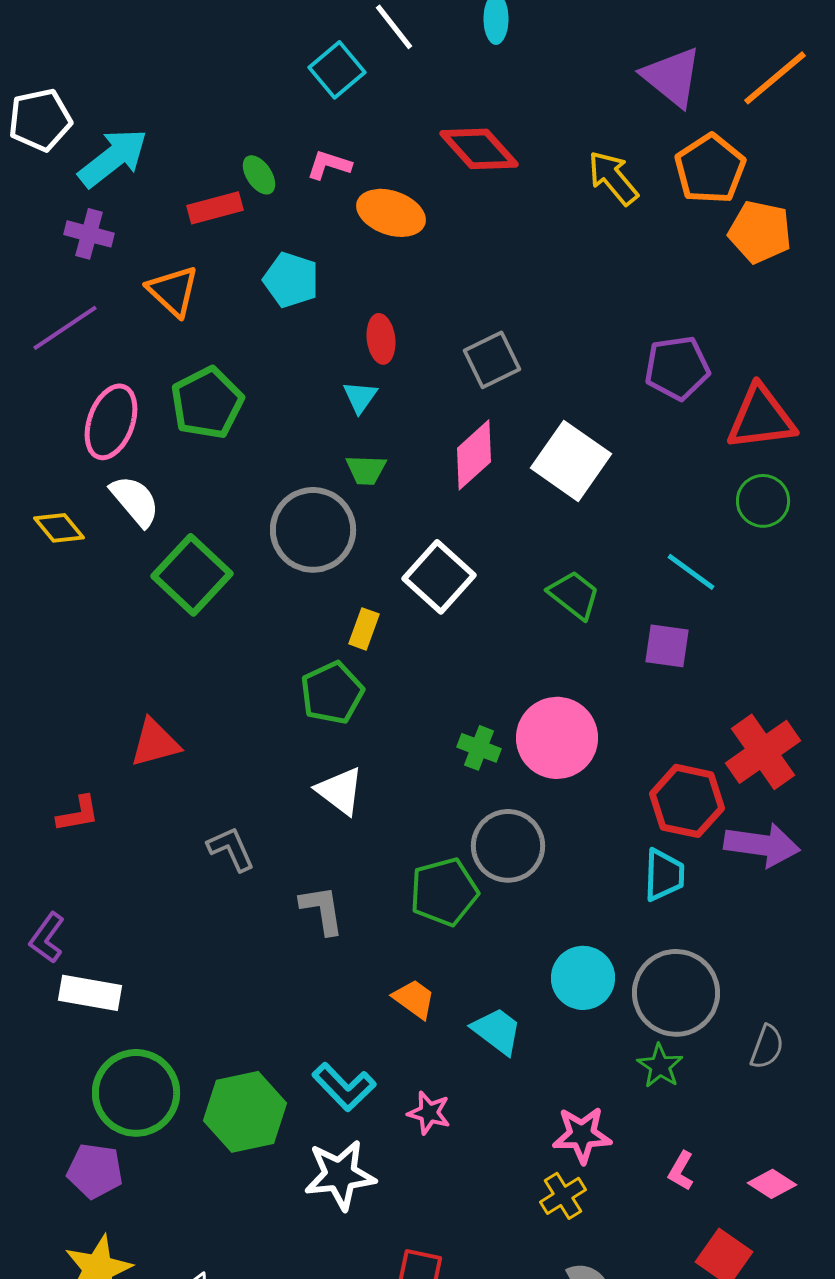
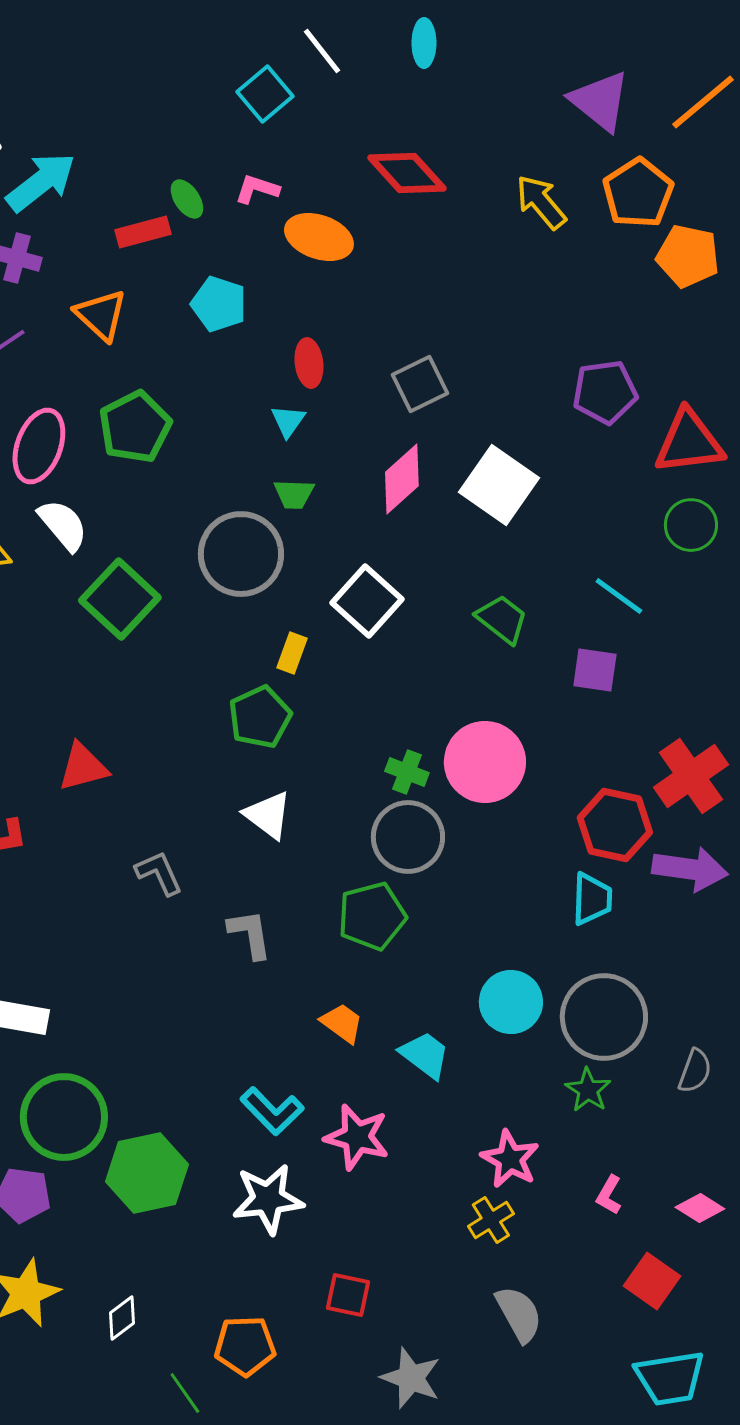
gray circle: (508, 846) -> (408, 837), moved
green hexagon: (245, 1112) -> (147, 1173), moved
pink star: (429, 1113) -> (357, 1137), size x1.5
pink star: (582, 1135) -> (510, 1159), turned 30

